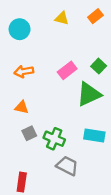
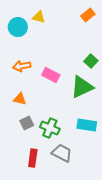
yellow triangle: (62, 18) -> (39, 17), moved
pink rectangle: (67, 70) -> (51, 75), moved, turned 66
red rectangle: (22, 182) -> (33, 158), moved

